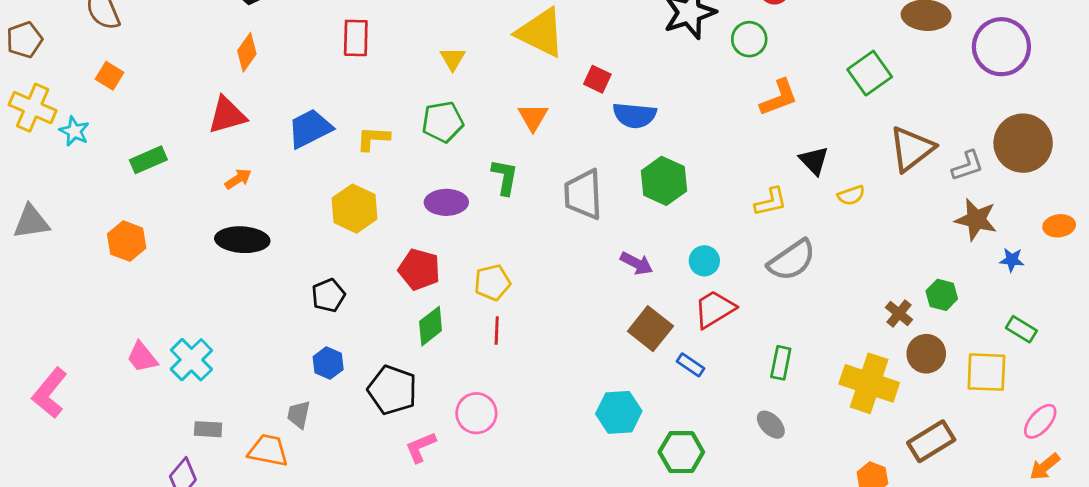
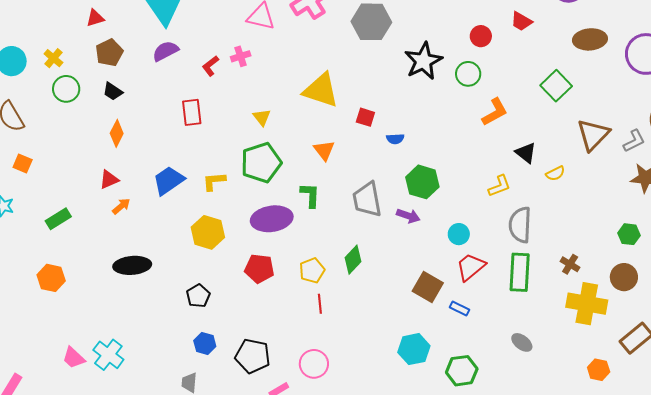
red triangle: (227, 115) -> (109, 180), size x0.7
blue semicircle: (635, 115) -> (395, 139), size x0.6
green pentagon: (443, 122) -> (261, 163), size x1.4
orange arrow: (238, 179) -> (121, 206), moved
purple ellipse: (446, 202) -> (272, 219), size x1.4
gray semicircle: (792, 260) -> (520, 225), turned 135
purple arrow: (637, 263) -> (408, 216), moved
brown cross: (899, 314) -> (570, 264), moved
green diamond: (431, 326) -> (353, 260), moved
green rectangle: (781, 363) -> (520, 272), moved, size x1.6

